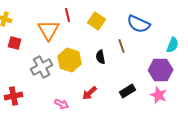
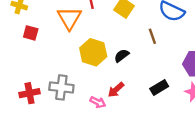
black semicircle: (101, 57) -> (122, 56), moved, turned 64
gray cross: (42, 67) -> (61, 87), moved, turned 35
pink arrow: (62, 104) -> (98, 102), moved

